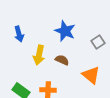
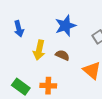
blue star: (65, 31) -> (65, 26), turned 30

